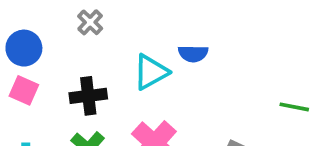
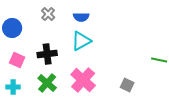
blue semicircle: (193, 54) -> (81, 17), moved
pink square: (24, 90) -> (17, 60), moved

